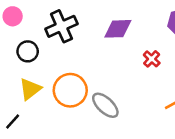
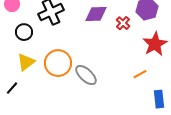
red cross: (152, 59) -> (123, 23), moved

